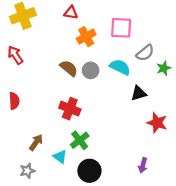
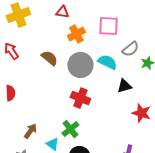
brown semicircle: (69, 68) -> (49, 58), moved
gray circle: (91, 70) -> (80, 65), size x1.6
red cross: (70, 109) -> (80, 98), moved

